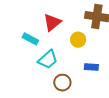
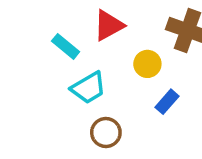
blue rectangle: (91, 67) -> (167, 102), moved, turned -64

